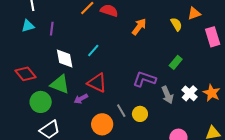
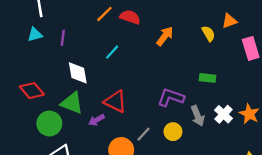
cyan line: (93, 51) -> (112, 52), moved
green rectangle: (176, 62) -> (207, 78), turned 56
gray line: (121, 111) -> (143, 134), turned 72
yellow circle: (140, 114) -> (173, 132), moved

